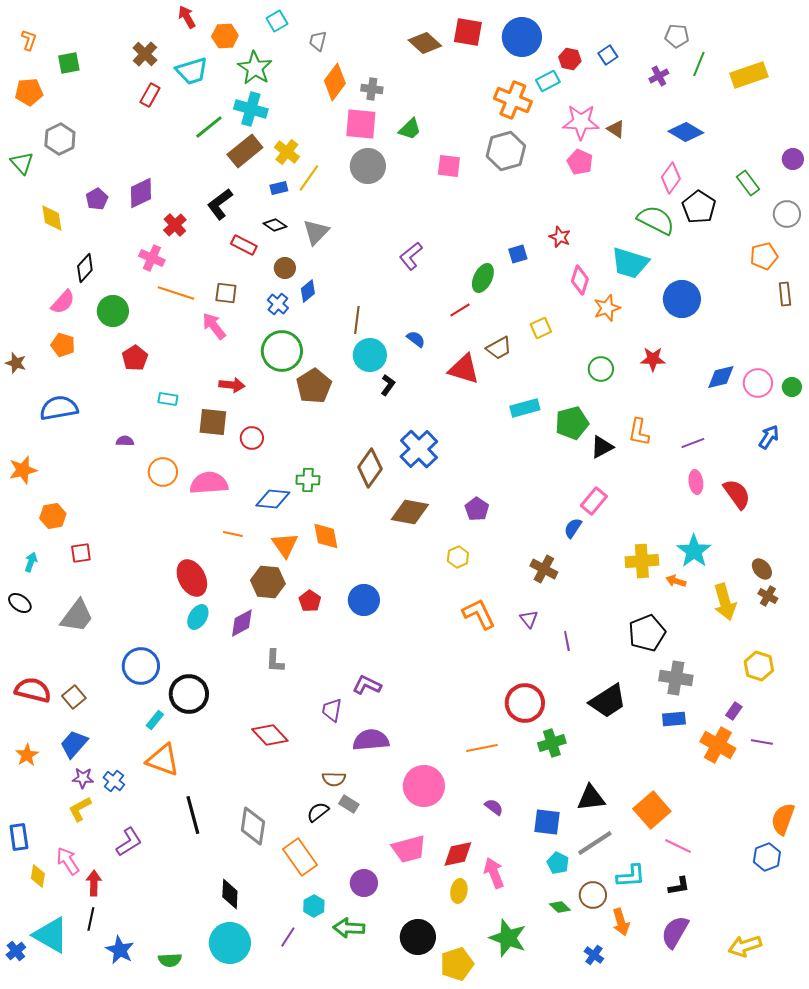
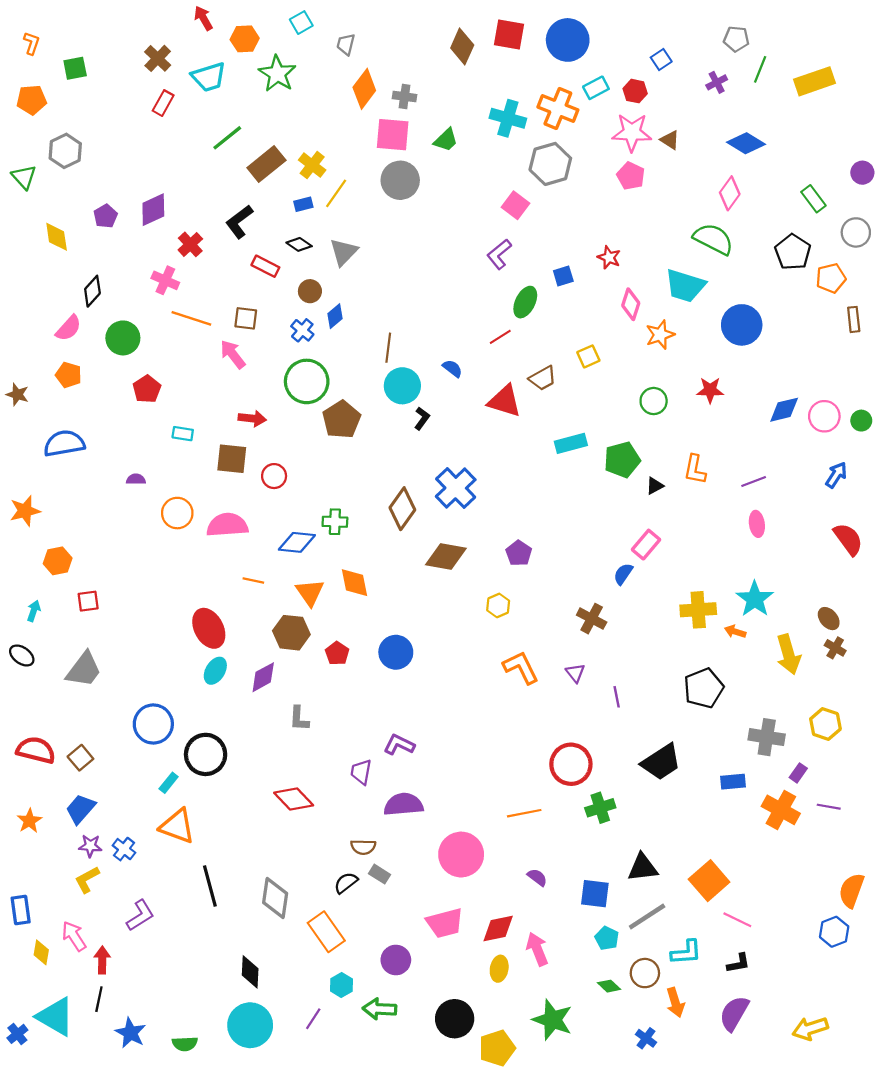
brown diamond: (425, 43) -> (462, 46), turned 72
red hexagon: (570, 59) -> (635, 91), moved
cyan cross: (251, 109) -> (508, 118), moved
pink square: (449, 166) -> (515, 205), moved, turned 30
black pentagon: (699, 207) -> (793, 252), moved
purple L-shape: (411, 256) -> (499, 254), moved
black triangle: (602, 447) -> (655, 486), size x0.7
red semicircle: (737, 494) -> (848, 539), moved
gray cross: (676, 678) -> (767, 737), moved

